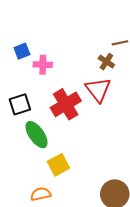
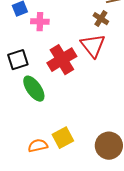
yellow square: (58, 165) -> (63, 138), moved

